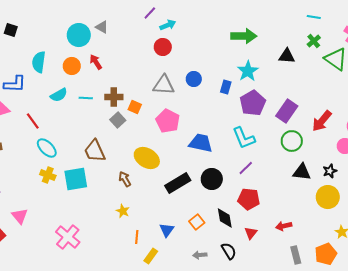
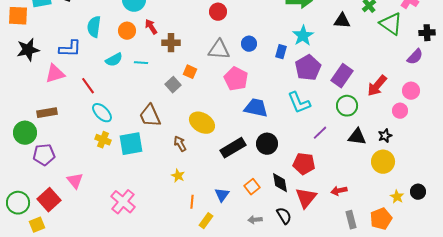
brown cross: (114, 97) -> (171, 43), moved
pink pentagon: (168, 121) -> (236, 79), moved
purple line: (246, 168) -> (320, 133), moved
red triangle: (251, 233) -> (306, 198), size x1.6

